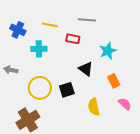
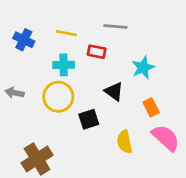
cyan cross: (39, 49) -> (64, 65), moved
yellow circle: (40, 88) -> (58, 97), moved
pink semicircle: (125, 104) -> (166, 138), size x1.6

